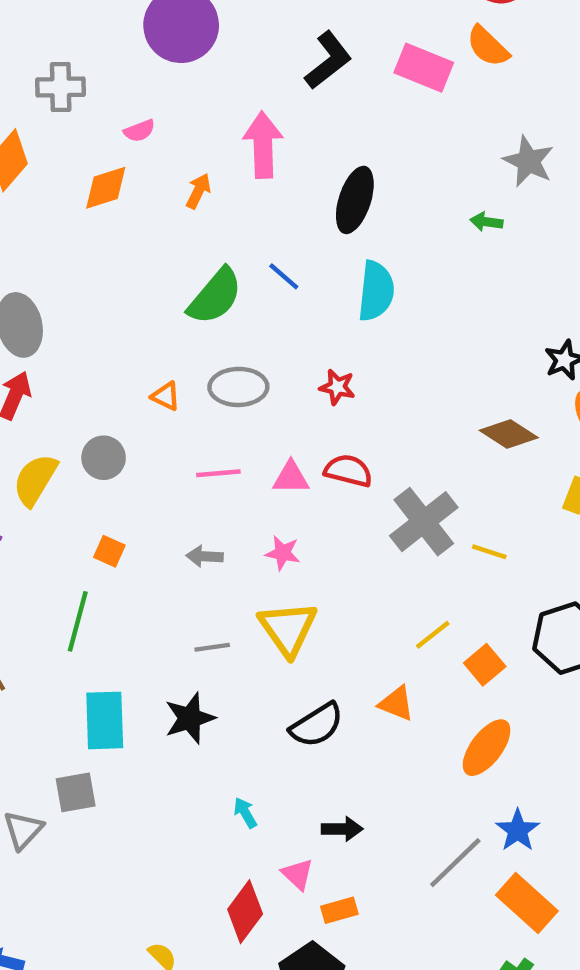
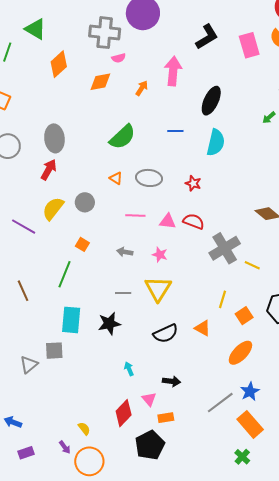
pink rectangle: (424, 68) -> (249, 45), turned 45
gray cross: (61, 87) -> (105, 33), moved, size x1.4
green arrow: (486, 222) -> (269, 118), turned -56
blue line: (284, 276) -> (175, 131), turned -49
green semicircle: (215, 296) -> (122, 137), moved
yellow line: (433, 635) -> (222, 299), turned -42

